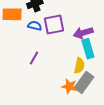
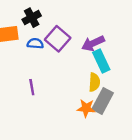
purple square: (54, 25) -> (58, 39), turned -30
purple line: (34, 58) -> (32, 87), moved, turned -32

